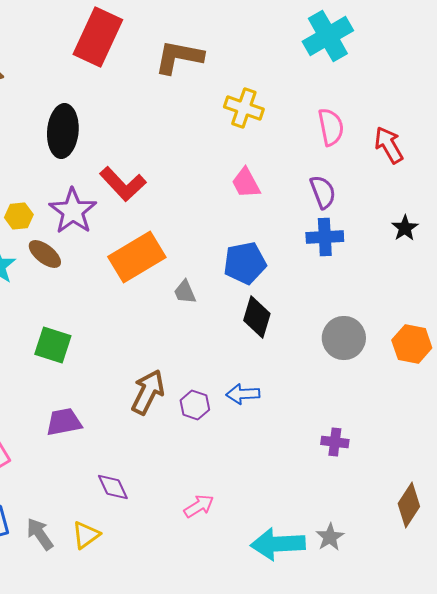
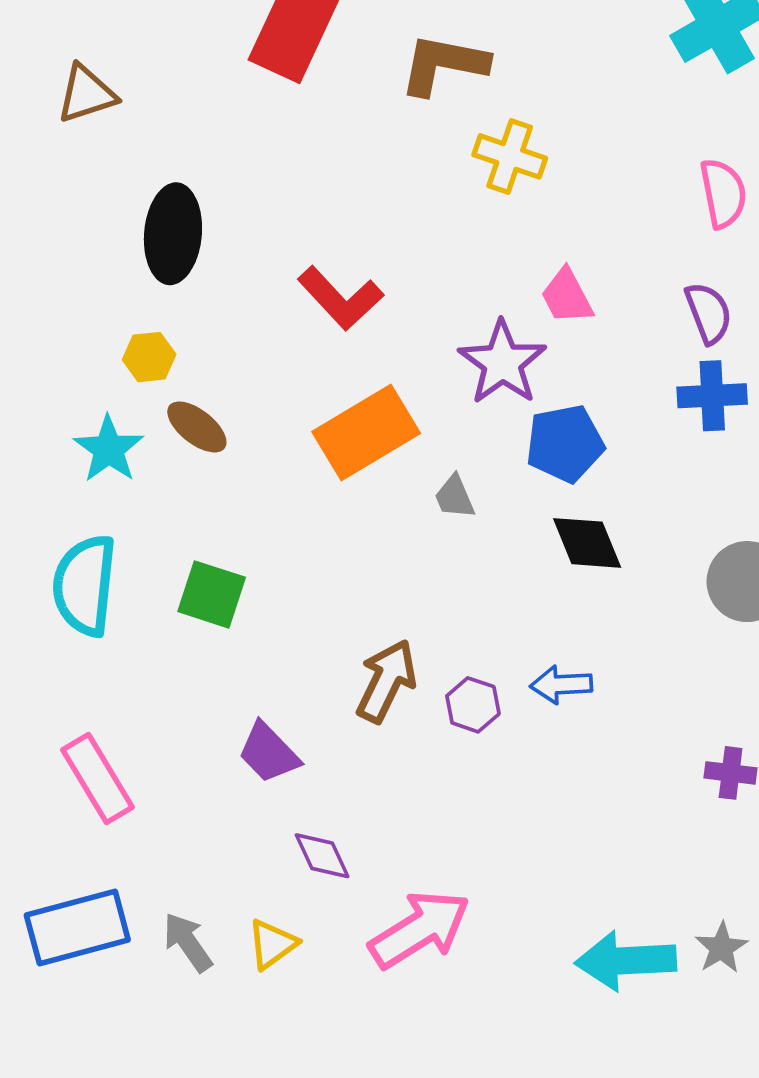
yellow cross: (244, 108) -> (510, 156), moved
black ellipse: (63, 131) -> (173, 234), moved
purple star: (73, 211) -> (502, 363), moved
black diamond: (257, 317) -> (587, 543), turned -39
purple trapezoid: (64, 422) -> (269, 753), moved, turned -123
pink arrow: (199, 506) -> (420, 929), moved, size x1.8

